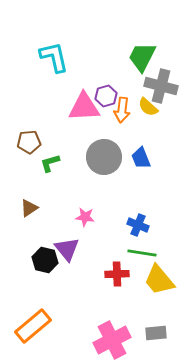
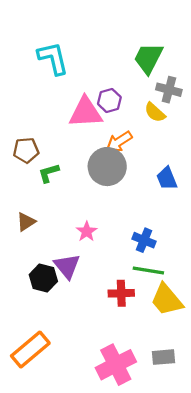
gray cross: (161, 86) -> (169, 90), size x0.7
orange arrow: (122, 110) -> (119, 142), moved, turned 50
blue trapezoid: (141, 158) -> (167, 178), moved
pink star: (85, 217) -> (87, 231), turned 30

